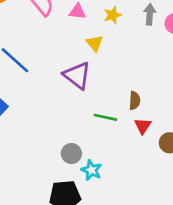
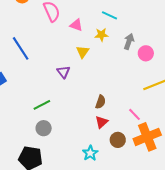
purple triangle: (77, 75) -> (63, 72), size x0.6
green line: (105, 117) -> (42, 105), moved, turned -54
cyan star: (91, 170) -> (90, 153), moved

